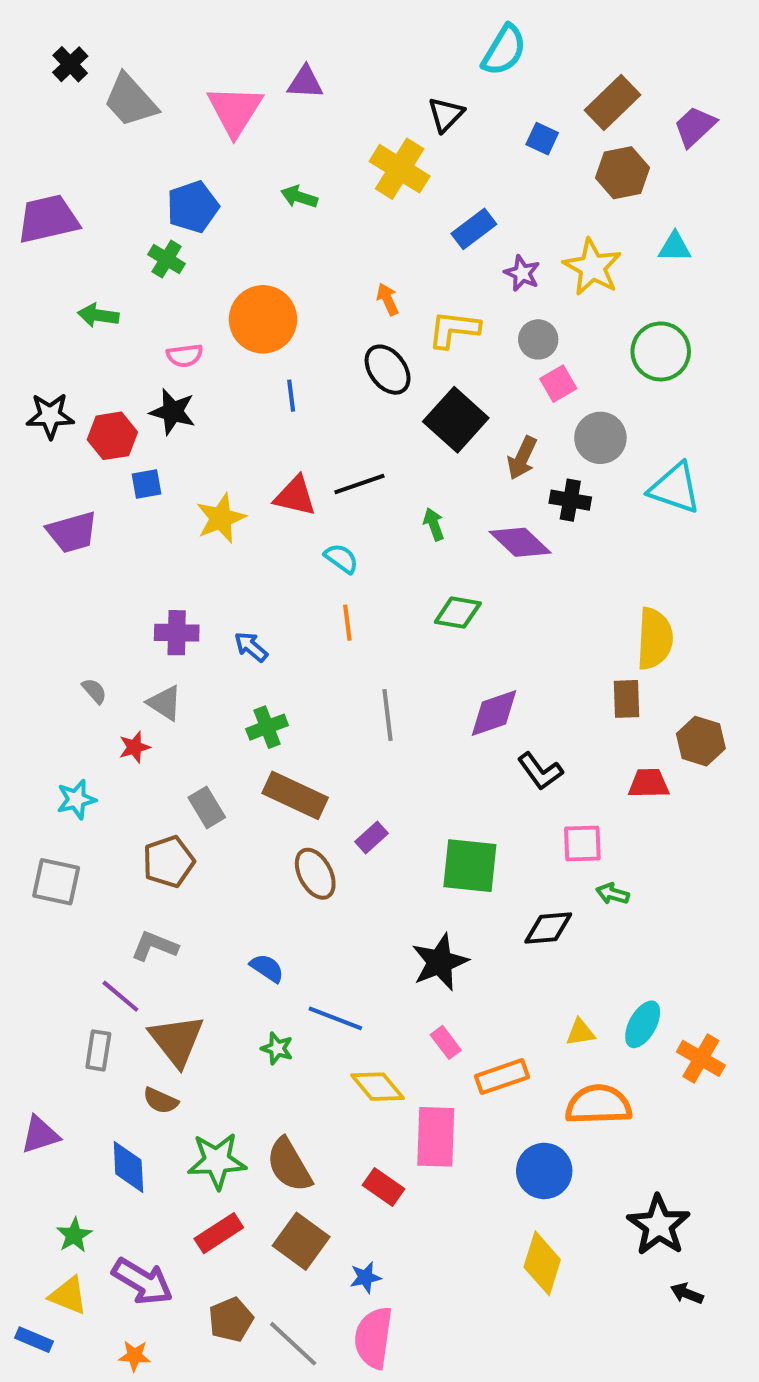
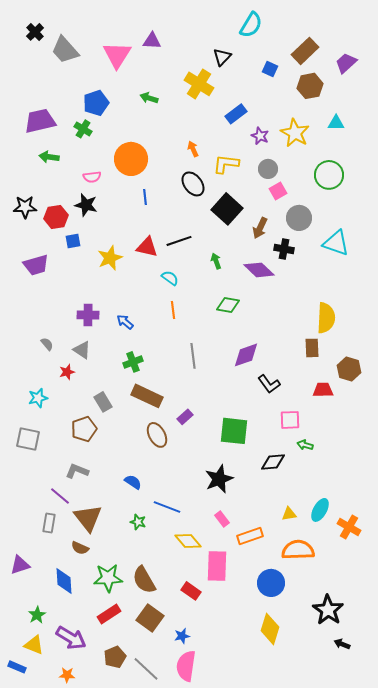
purple trapezoid: (48, 219) -> (40, 121), moved

